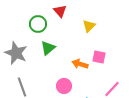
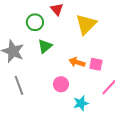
yellow triangle: (89, 26) -> (86, 24), size x1.6
pink square: (99, 57) -> (96, 64), moved

